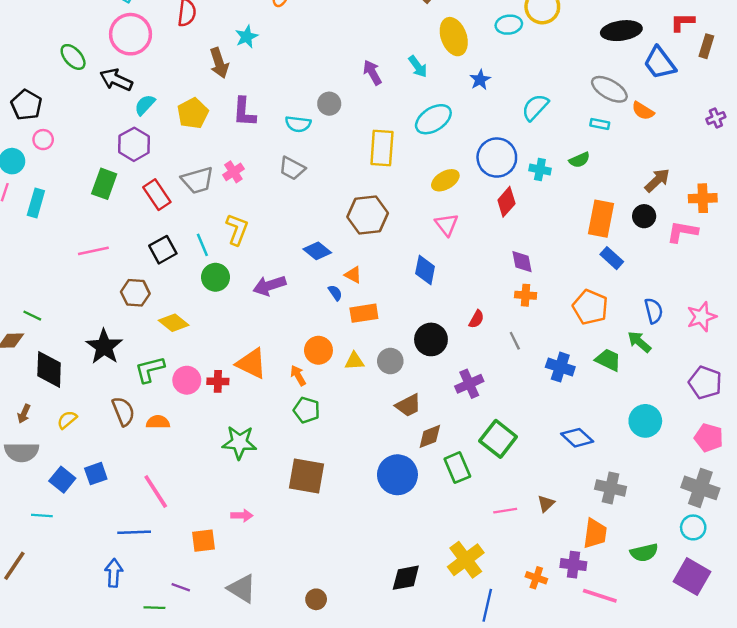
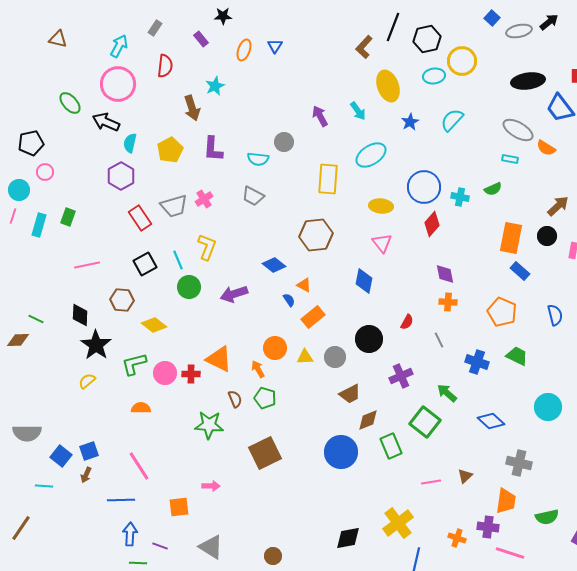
black pentagon: (26, 105) -> (31, 143), turned 30
cyan semicircle: (145, 105) -> (130, 143), turned -30
cyan semicircle: (535, 107) -> (452, 120), moved
yellow ellipse: (445, 180) -> (381, 206), turned 35
green rectangle: (104, 184) -> (68, 217), moved, size x0.7
orange rectangle: (364, 313) -> (313, 317), turned -30
green arrow: (639, 342) -> (447, 393), moved
black diamond: (49, 369) -> (80, 315), moved, size x0.7
brown semicircle: (123, 411) -> (235, 399), moved, size x0.7
brown arrow: (24, 414) -> (86, 475), moved
yellow semicircle: (67, 420) -> (87, 381), moved
brown square: (306, 476) -> (265, 453), turned -36
blue arrow: (114, 573) -> (130, 534), moved

